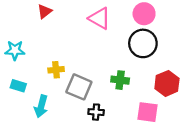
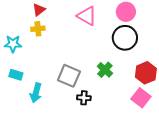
yellow cross: (56, 70) -> (38, 29), moved
green cross: (120, 80) -> (105, 70), turned 35
pink square: (147, 112) -> (141, 98), moved, turned 30

